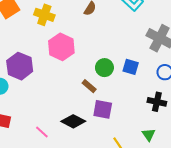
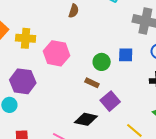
yellow cross: (44, 15) -> (26, 38), moved
purple square: (103, 109) -> (110, 101), turned -36

